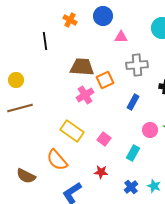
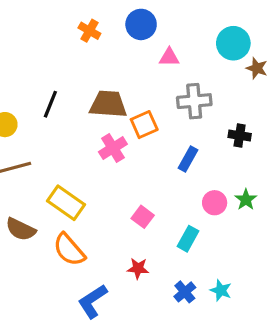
black line: (45, 41) -> (50, 104), moved, turned 30
yellow rectangle: (72, 131) -> (66, 203), moved
brown semicircle: (26, 176) -> (21, 229), moved

